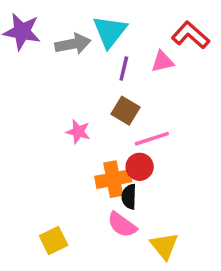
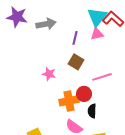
cyan triangle: (110, 32) -> (97, 17), moved
pink line: (152, 139) -> (102, 77), moved
black semicircle: (129, 197) -> (92, 111), moved

